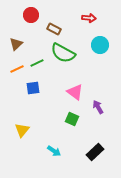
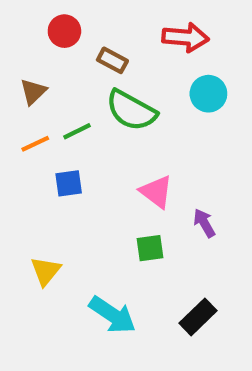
red arrow: (89, 18) -> (185, 37), size x1.5
green square: (72, 119) -> (150, 248), turned -32
cyan arrow: (54, 151) -> (112, 315), size x1.6

